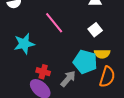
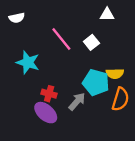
white square: (95, 30) -> (91, 42), moved
cyan star: (24, 44) -> (28, 62), turned 30

